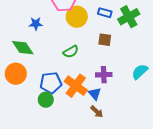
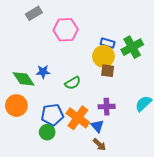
yellow circle: (77, 17) -> (103, 56), moved
blue star: (36, 24) -> (43, 72), moved

